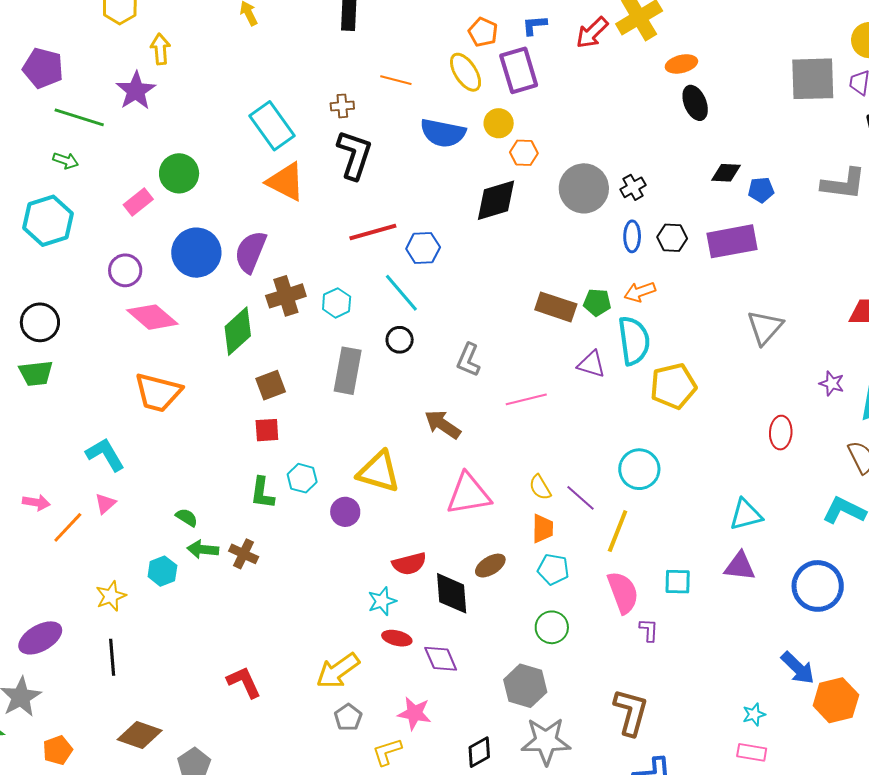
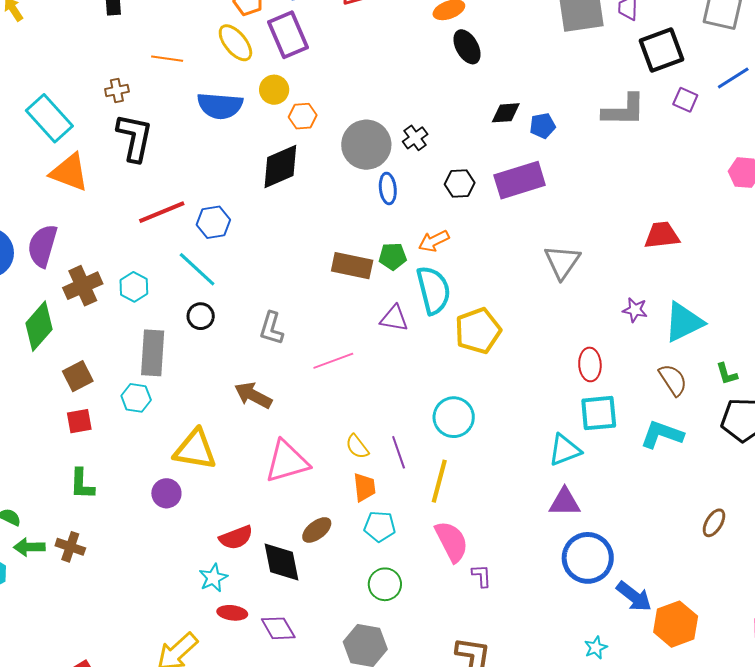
blue ellipse: (632, 236) -> (388, 188), moved
cyan hexagon: (302, 478) -> (136, 398), moved
purple line: (580, 498) -> (399, 452), turned 36
cyan square: (678, 582) -> (599, 413), moved, size x1.4
blue circle: (818, 586) -> (588, 558), moved

